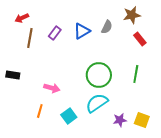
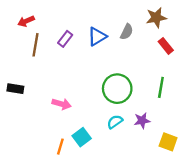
cyan semicircle: (97, 103) -> (115, 122), size x0.6
orange line: (40, 111) -> (60, 147), moved
purple star: (120, 120) -> (142, 121), moved

